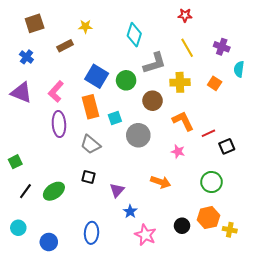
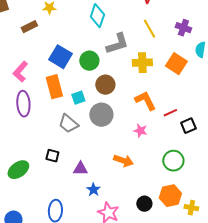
orange square: (215, 83) -> (176, 64), size x1.5
brown circle: (153, 101) -> (105, 85), moved
gray trapezoid: (90, 144) -> (68, 124), moved
purple triangle: (117, 190) -> (80, 169), turned 49

